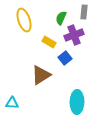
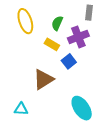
green semicircle: (61, 18) -> (57, 23), moved
cyan ellipse: (77, 102) -> (82, 108), turned -35
cyan triangle: (12, 103) -> (21, 109), moved

